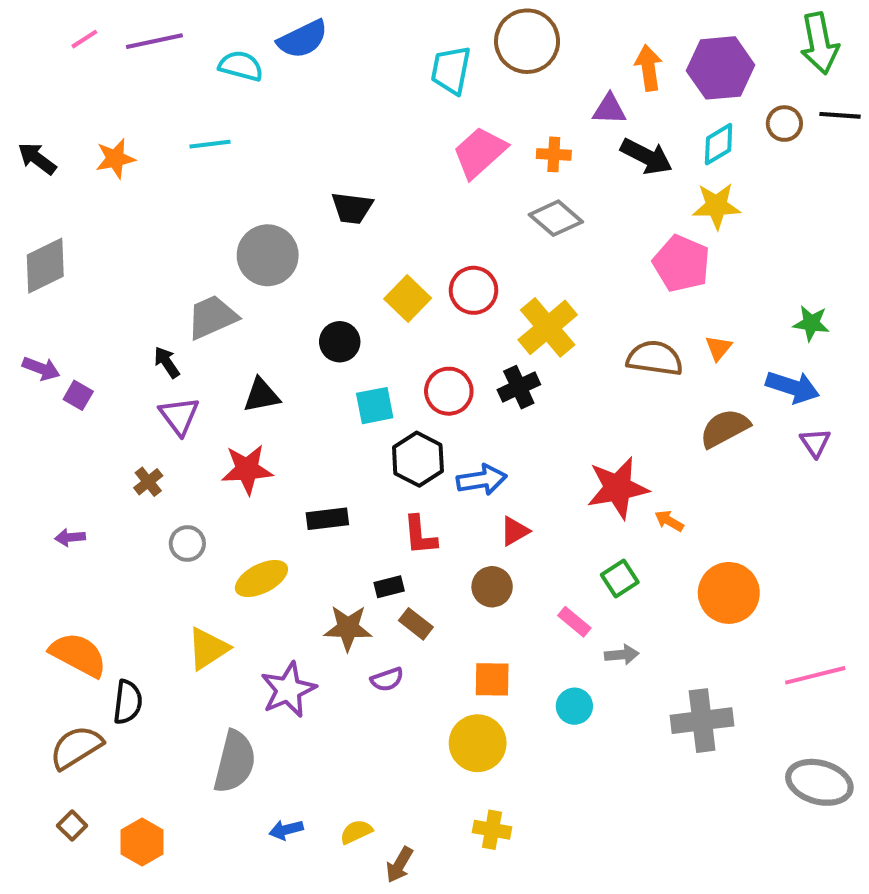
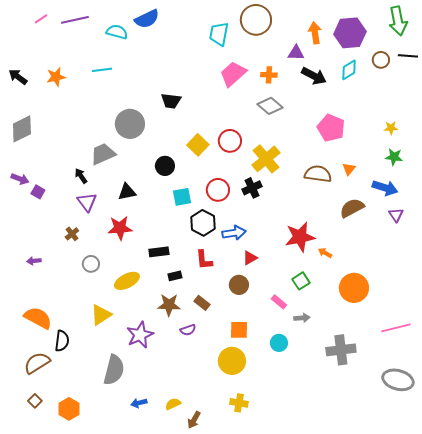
yellow star: (716, 206) -> (391, 128), moved, size x0.6
black rectangle: (389, 587) -> (175, 276), moved

